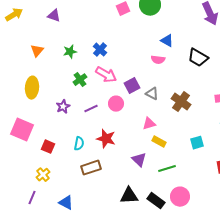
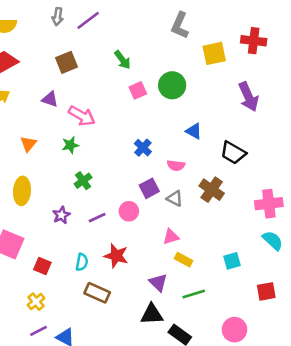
blue cross: (100, 50) -> (143, 148), moved
pink semicircle: (158, 60) -> (176, 165), moved
pink arrow: (106, 75) -> (82, 116), moved
brown cross: (181, 102) -> (212, 190), moved
brown rectangle: (91, 168) -> (97, 293), turned 42
black triangle: (129, 196) -> (152, 314), moved
pink circle: (180, 197) -> (234, 330), moved
purple line: (32, 198) -> (39, 331), moved, turned 40

